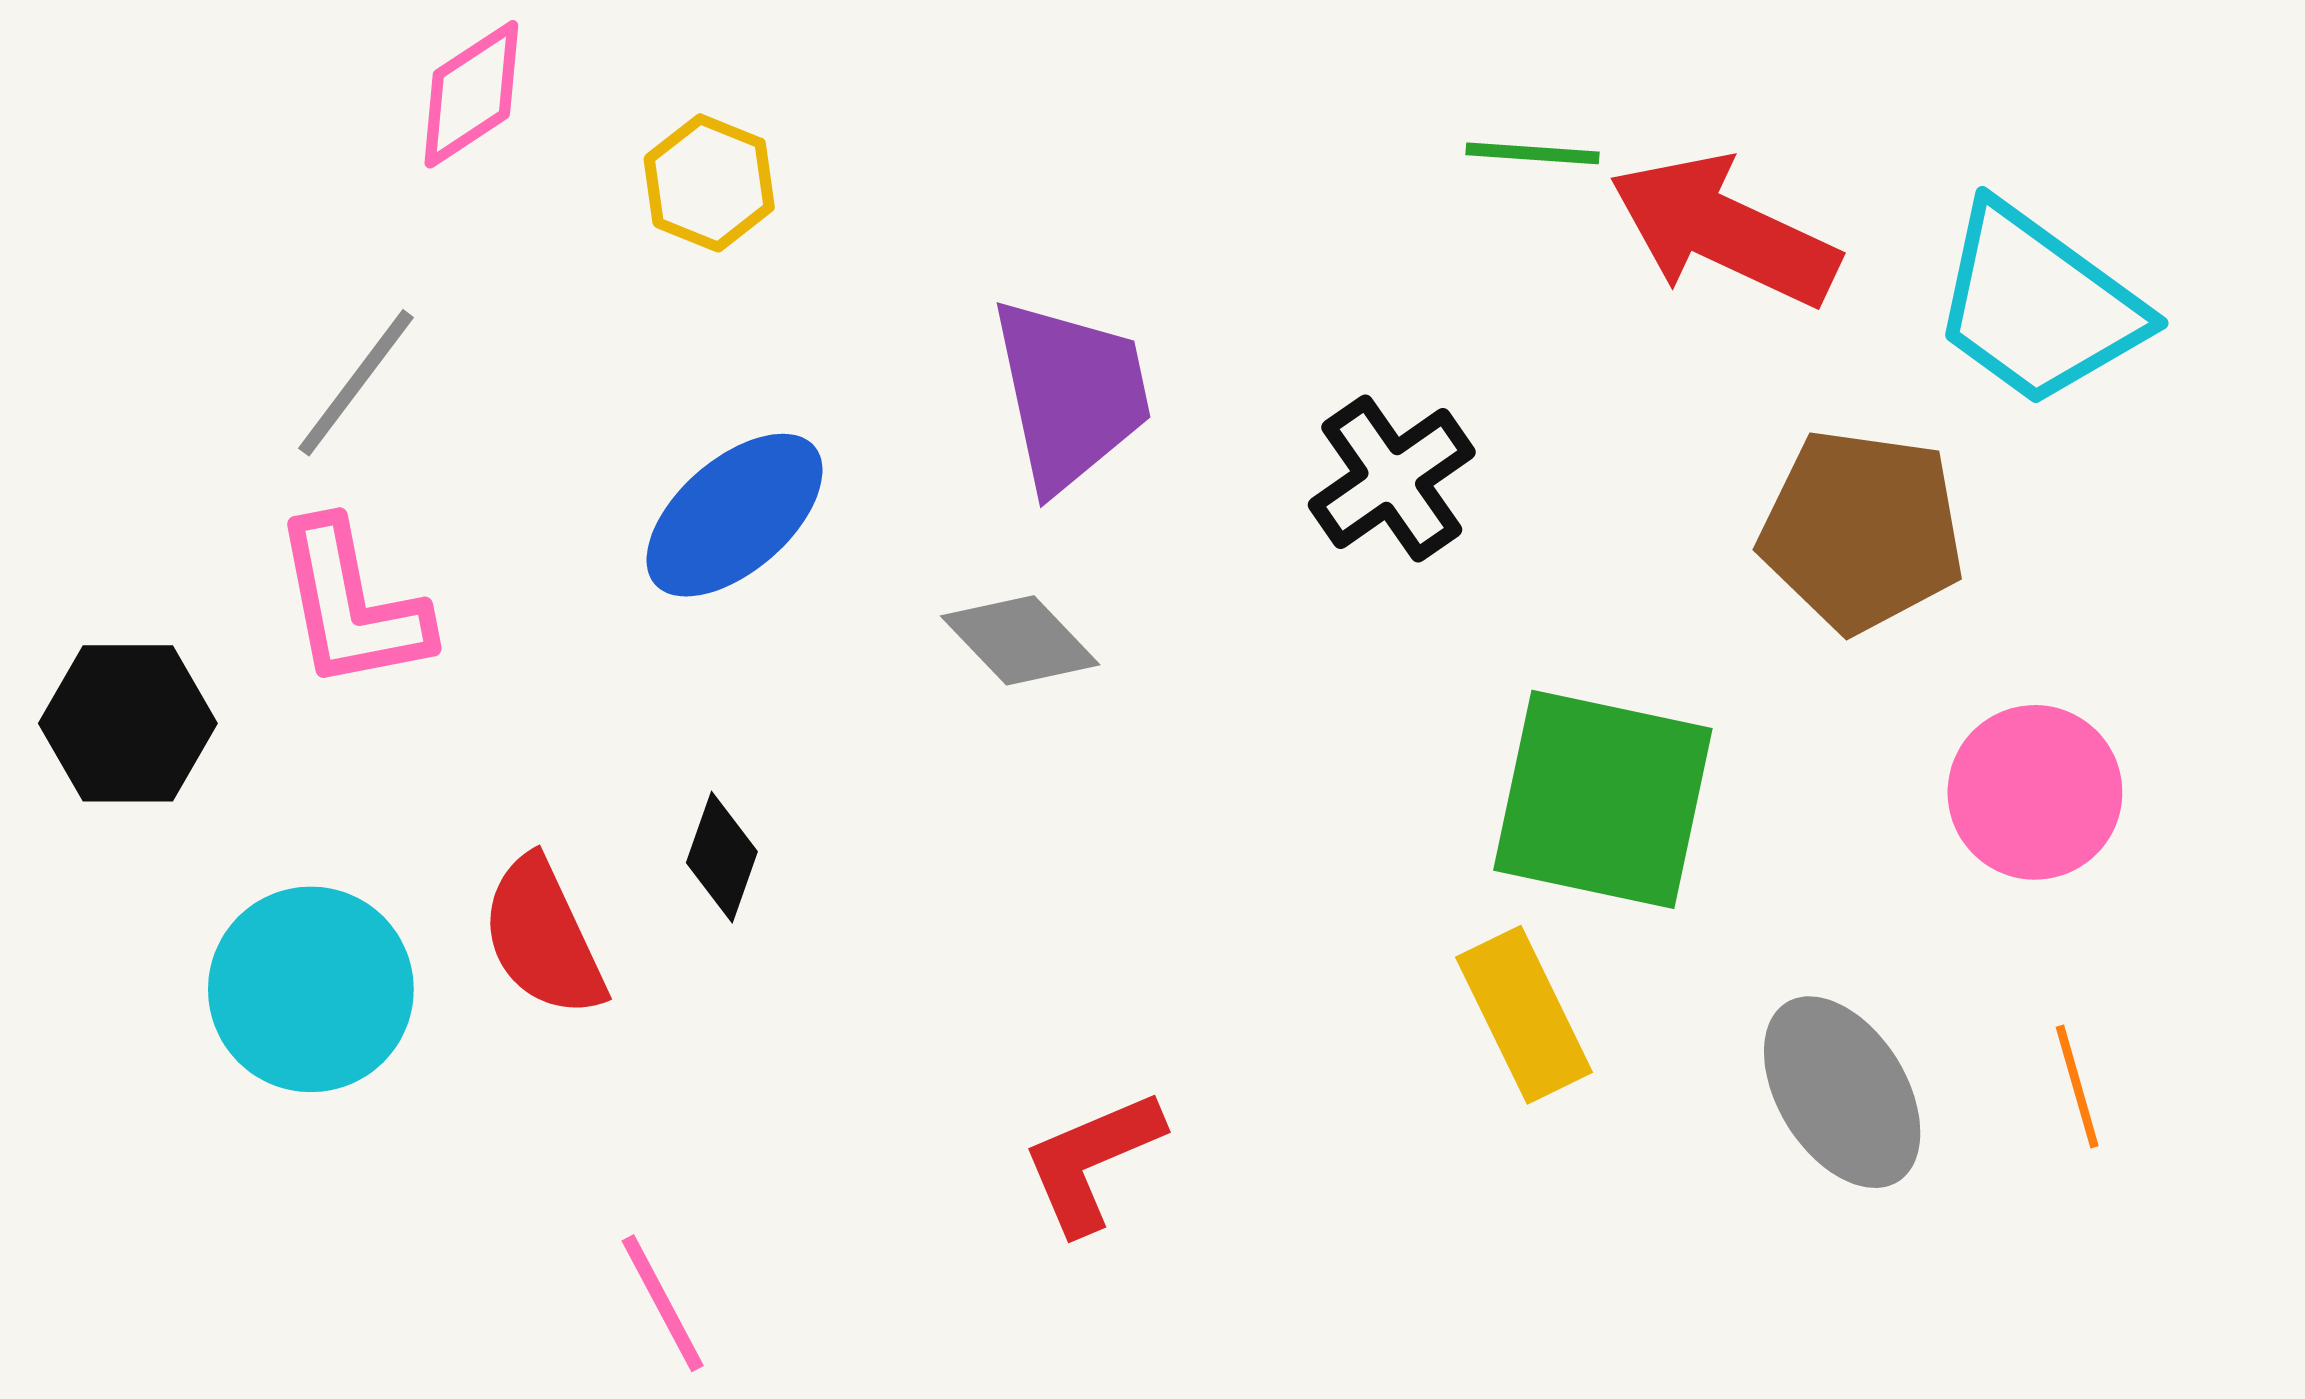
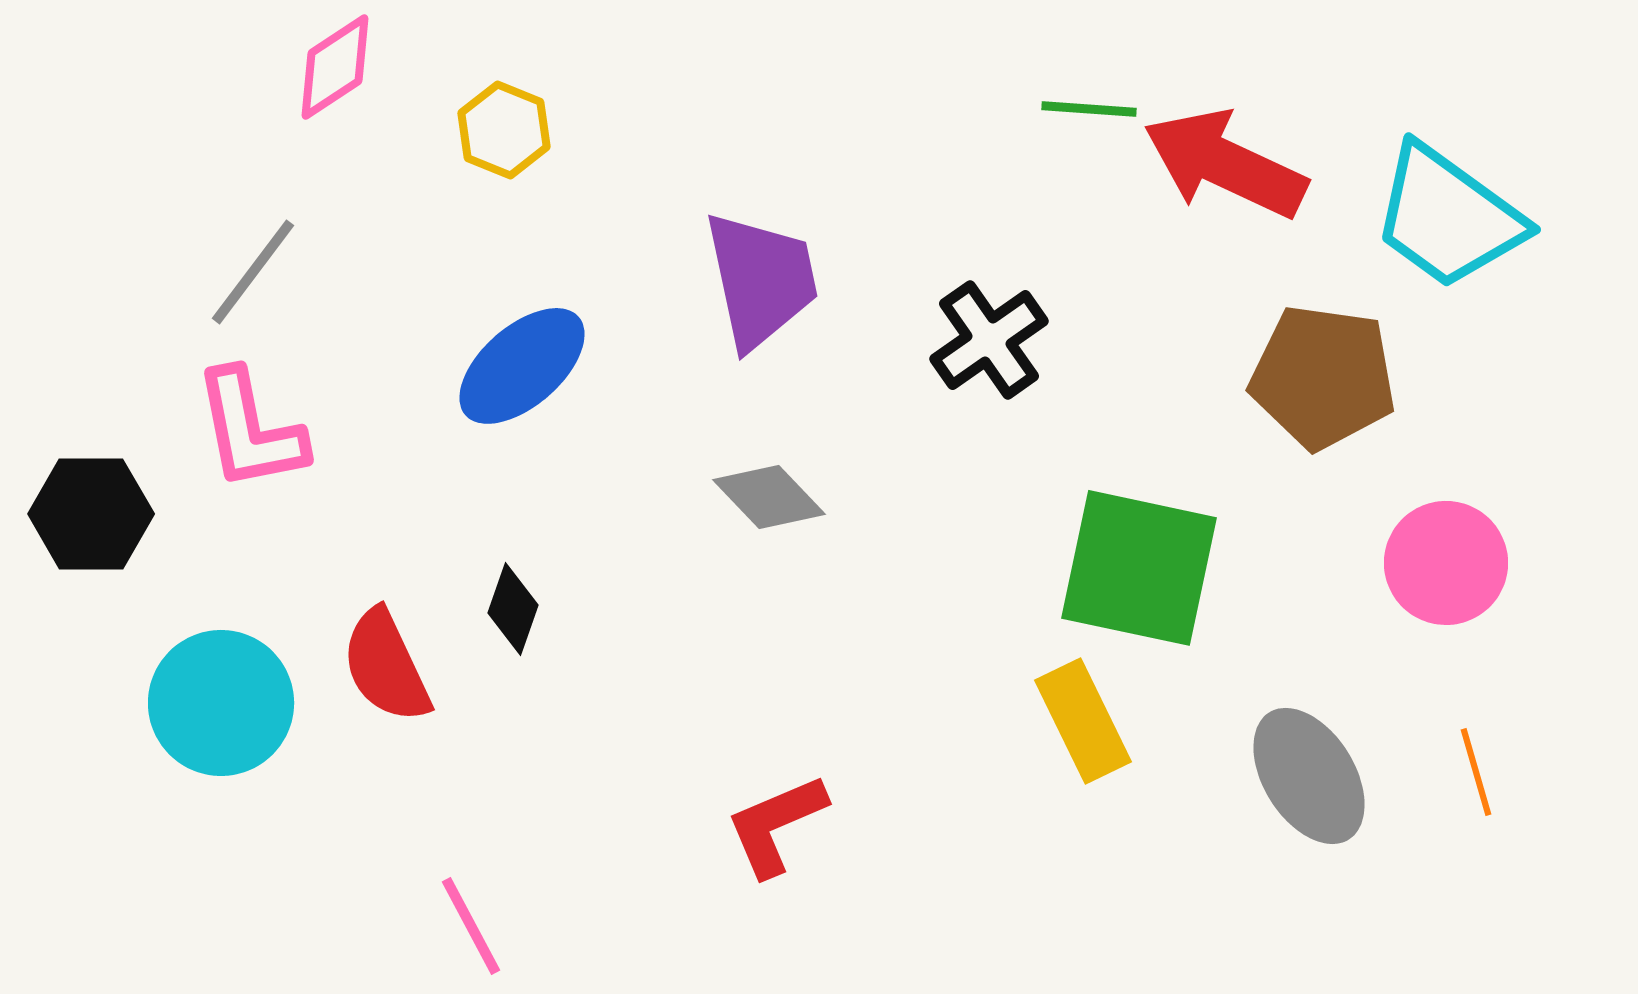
gray diamond: (1020, 640) -> (769, 497), moved

